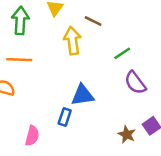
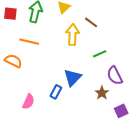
green line: (122, 53) -> (100, 54), moved
blue triangle: (82, 95) -> (73, 78), turned -48
brown star: (127, 134) -> (102, 93), moved

